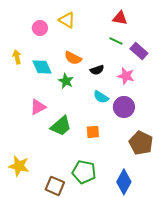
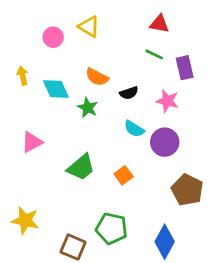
purple rectangle: (139, 51) -> (185, 68), turned 36
pink triangle: (38, 107) -> (32, 142), moved
orange square: (93, 132) -> (124, 175), turned -32

